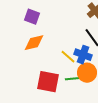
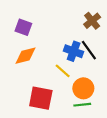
blue cross: (83, 55) -> (74, 51), moved
green line: (73, 79) -> (82, 105), moved

